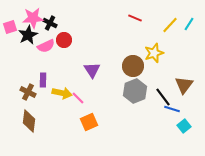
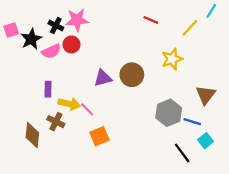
pink star: (33, 18) -> (77, 20), moved
cyan line: (189, 24) -> (211, 11), moved
brown circle: (133, 66) -> (132, 75), moved
purple triangle: (92, 70) -> (103, 78), turned 48
gray hexagon: (135, 91) -> (169, 113), moved
brown cross: (28, 92) -> (56, 122), moved
black line: (163, 97) -> (182, 153), moved

